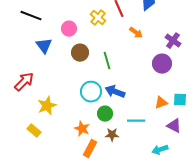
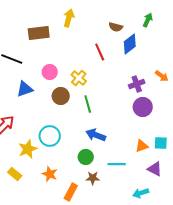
yellow cross: (98, 18) -> (79, 78), moved
orange arrow: (136, 33) -> (162, 76), moved
purple cross: (173, 41) -> (137, 84), moved, turned 35
blue triangle: (44, 46) -> (25, 89), turned 48
cyan circle: (91, 92) -> (50, 136), moved
orange star: (82, 129) -> (50, 174), moved

